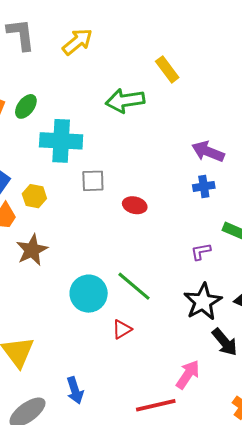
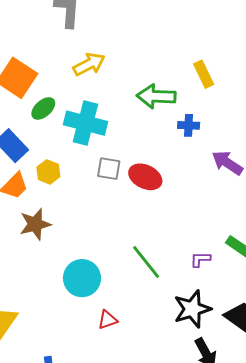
yellow arrow: (77, 42) -> (89, 64), moved
green ellipse: (26, 106) -> (43, 108), moved
blue cross: (204, 186) -> (189, 125), moved
red ellipse: (135, 205) -> (145, 177), moved, size x1.4
green line: (134, 286) -> (146, 262), moved

